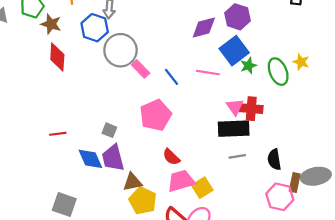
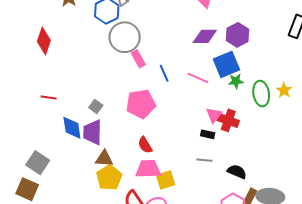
red diamond: (57, 57) -> (44, 41), moved
black rectangle: (234, 129) -> (208, 134), size x0.5
black semicircle: (274, 159) -> (237, 172), turned 108

